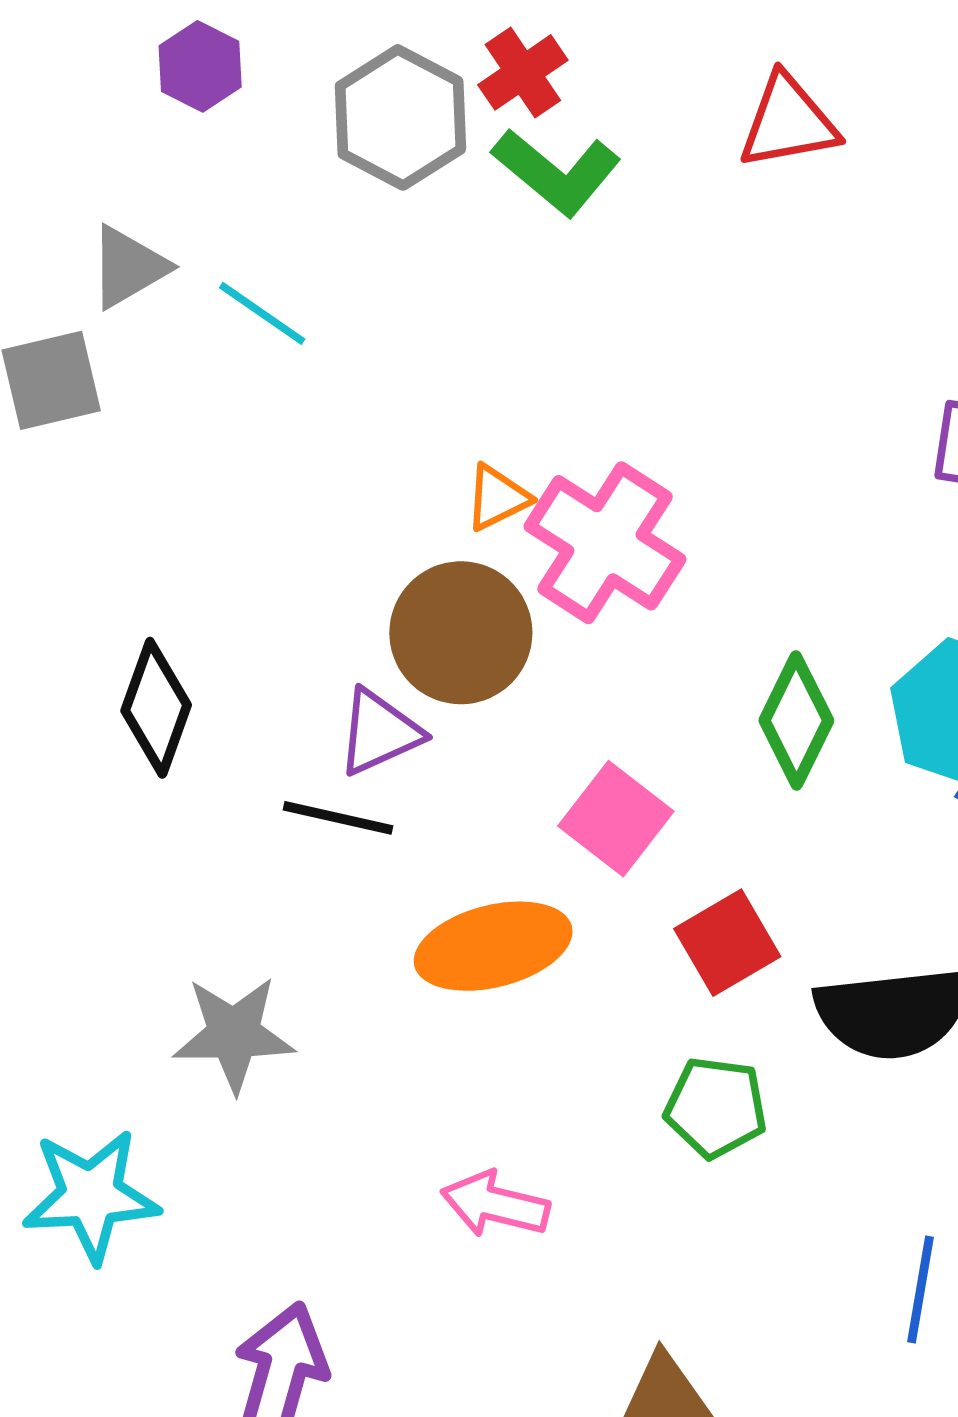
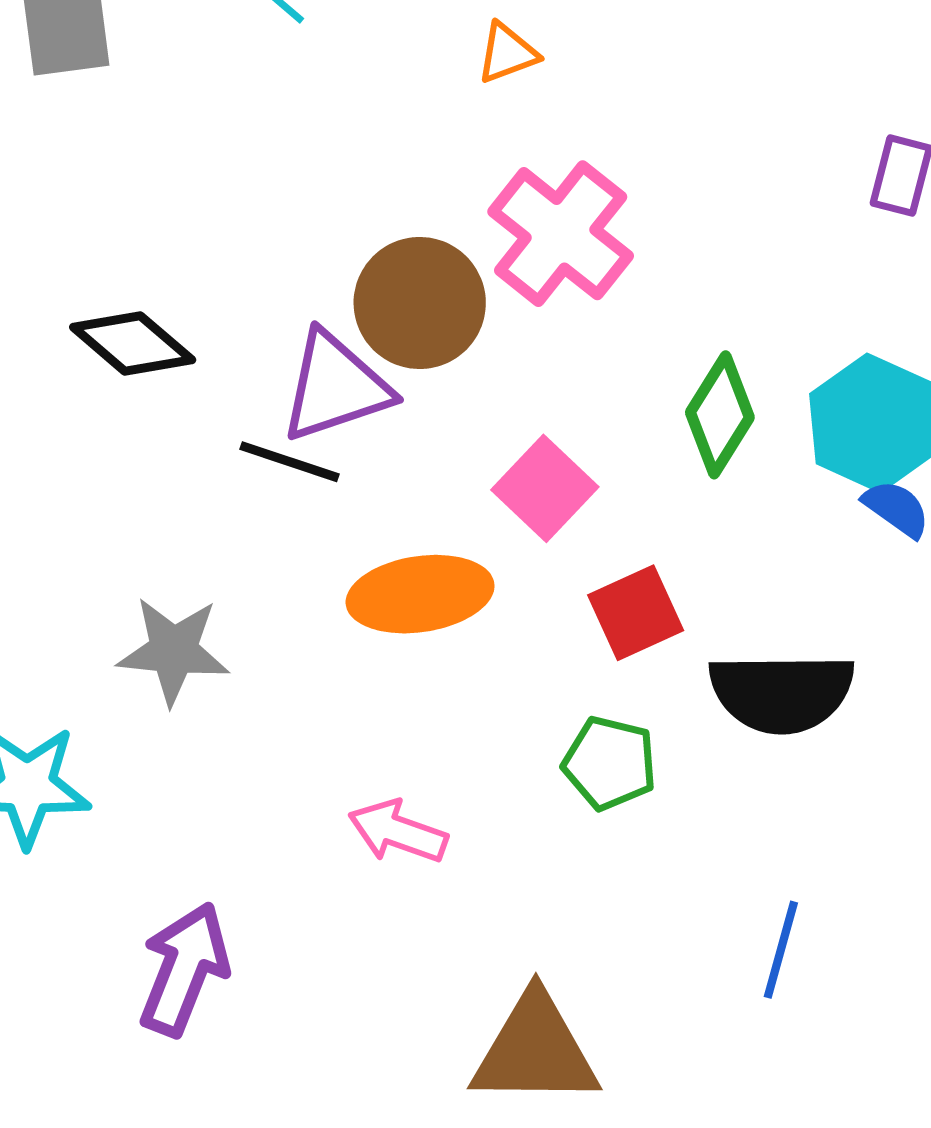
orange triangle: (497, 498) -> (507, 53), moved
black diamond: (156, 708) -> (133, 343), turned -75
purple triangle: (379, 732) -> (335, 387), size x1.4

